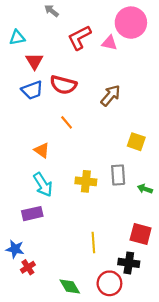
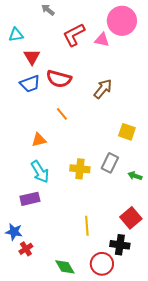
orange triangle: (42, 150) -> (39, 140), turned -49
gray rectangle: (118, 175) -> (110, 163), turned 30
red square: (141, 234) -> (131, 218), turned 35

